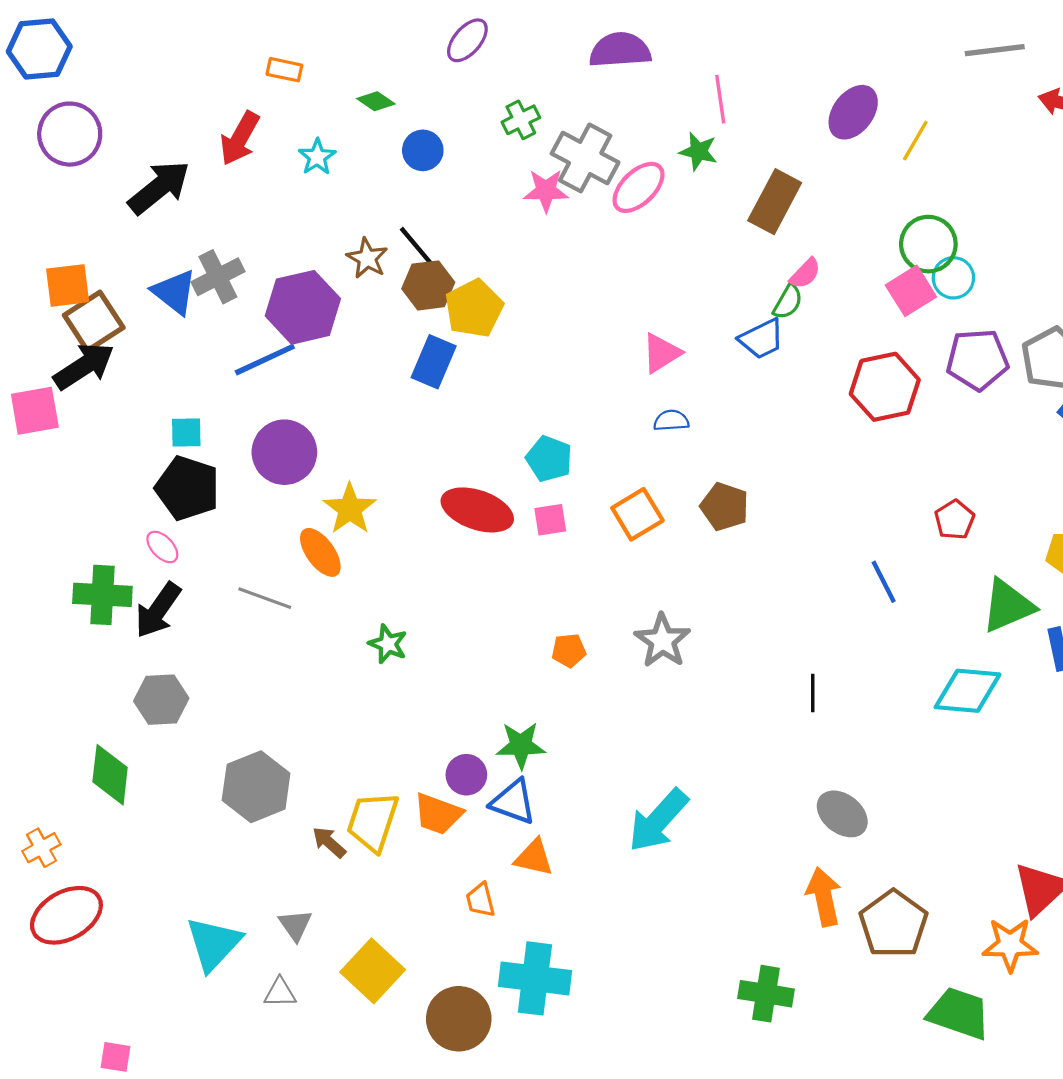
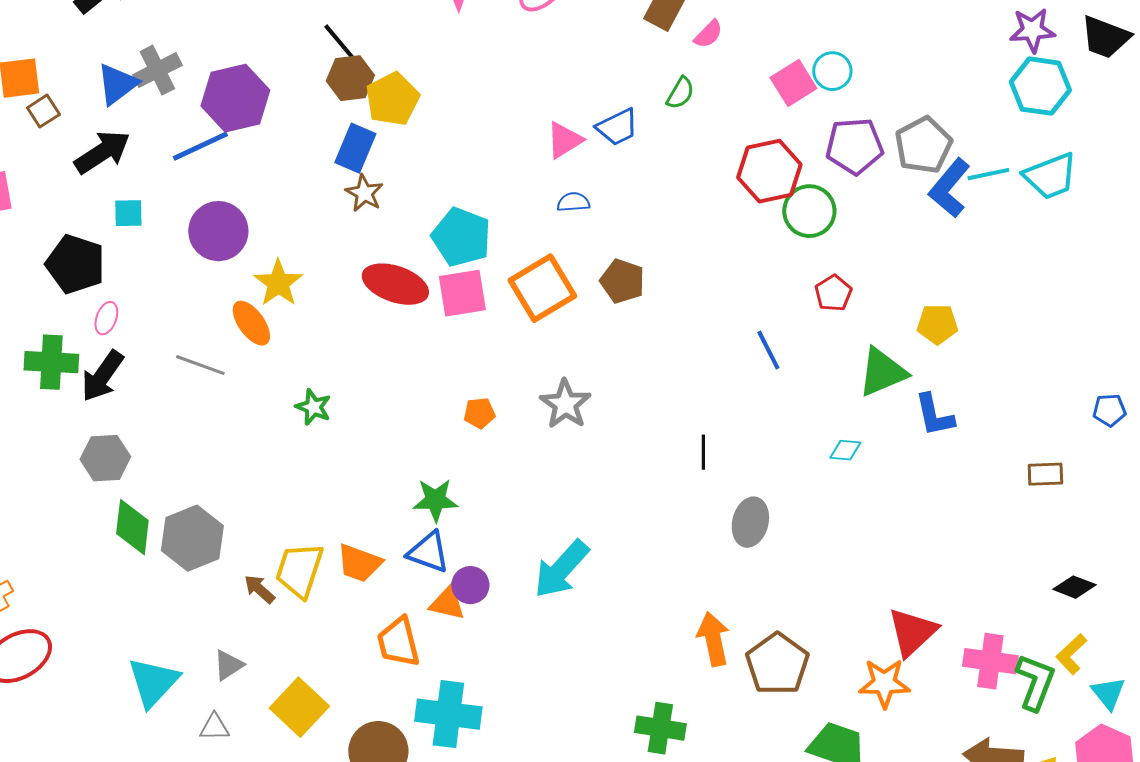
green circle: (928, 244) -> (809, 211), moved
brown star: (367, 258) -> (364, 193), moved
pink semicircle: (805, 273) -> (708, 34), moved
blue triangle: (174, 292) -> (117, 84), turned 45
brown square: (94, 321) -> (43, 111), size x0.6
blue trapezoid: (762, 339) -> (617, 127), moved
black arrow: (84, 366) -> (102, 152), moved
cyan pentagon: (549, 459) -> (461, 237), size x1.4
black pentagon: (187, 488) -> (75, 264), moved
orange square: (637, 514) -> (542, 288), size x1.4
pink square: (550, 520) -> (462, 293), size x1.6
pink ellipse: (162, 547) -> (106, 318), turned 64
cyan diamond: (968, 691) -> (845, 450), size x0.5
green diamond: (110, 775) -> (132, 527), moved
purple circle: (466, 775) -> (470, 585), moved
gray ellipse: (842, 814) -> (750, 522), moved, turned 66
orange trapezoid: (481, 900) -> (398, 642), size x1.6
gray triangle: (295, 925) -> (228, 665), turned 32

